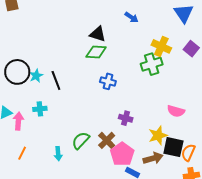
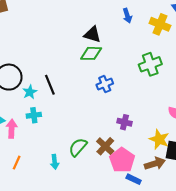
blue arrow: (131, 17) -> (127, 16), turned 40
yellow cross: (161, 46) -> (160, 24), moved
cyan star: (36, 76) -> (30, 92), moved
blue cross: (108, 81) -> (105, 84), turned -35
yellow star: (158, 135) -> (159, 139), turned -30

